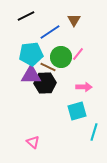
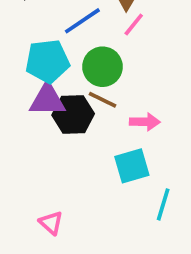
pink line: (78, 54) -> (134, 24), moved
brown line: (48, 67) -> (102, 100), moved

